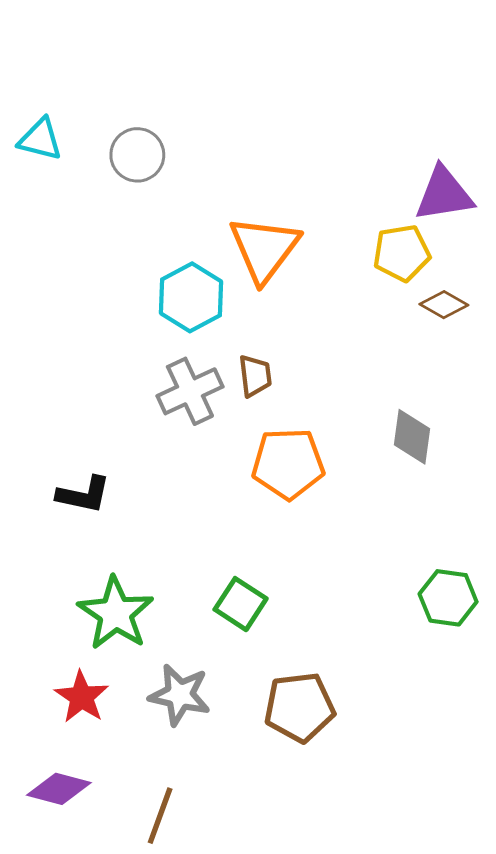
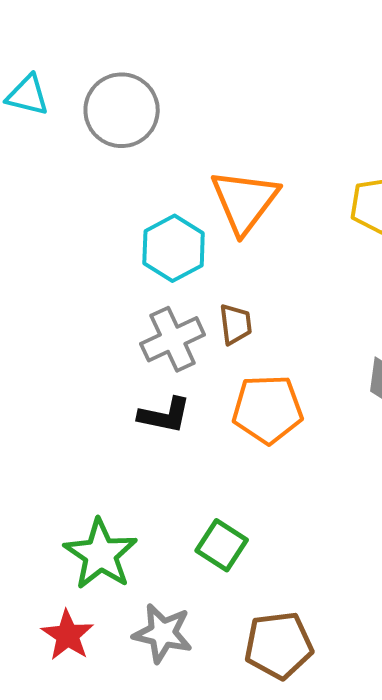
gray circle: (137, 155) -> (122, 110), size x1.4
black L-shape: (84, 495) -> (165, 415), moved

